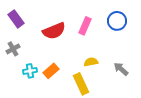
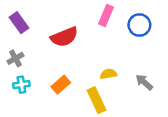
pink rectangle: (85, 26) -> (106, 15), moved
cyan cross: (30, 71) -> (21, 85), moved

